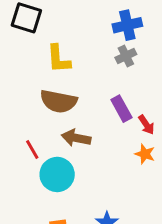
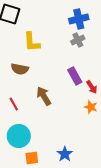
brown semicircle: (59, 101) -> (20, 69), moved, size x0.7
brown arrow: (76, 138) -> (44, 96), turned 48
cyan circle: (57, 174) -> (19, 136), moved

